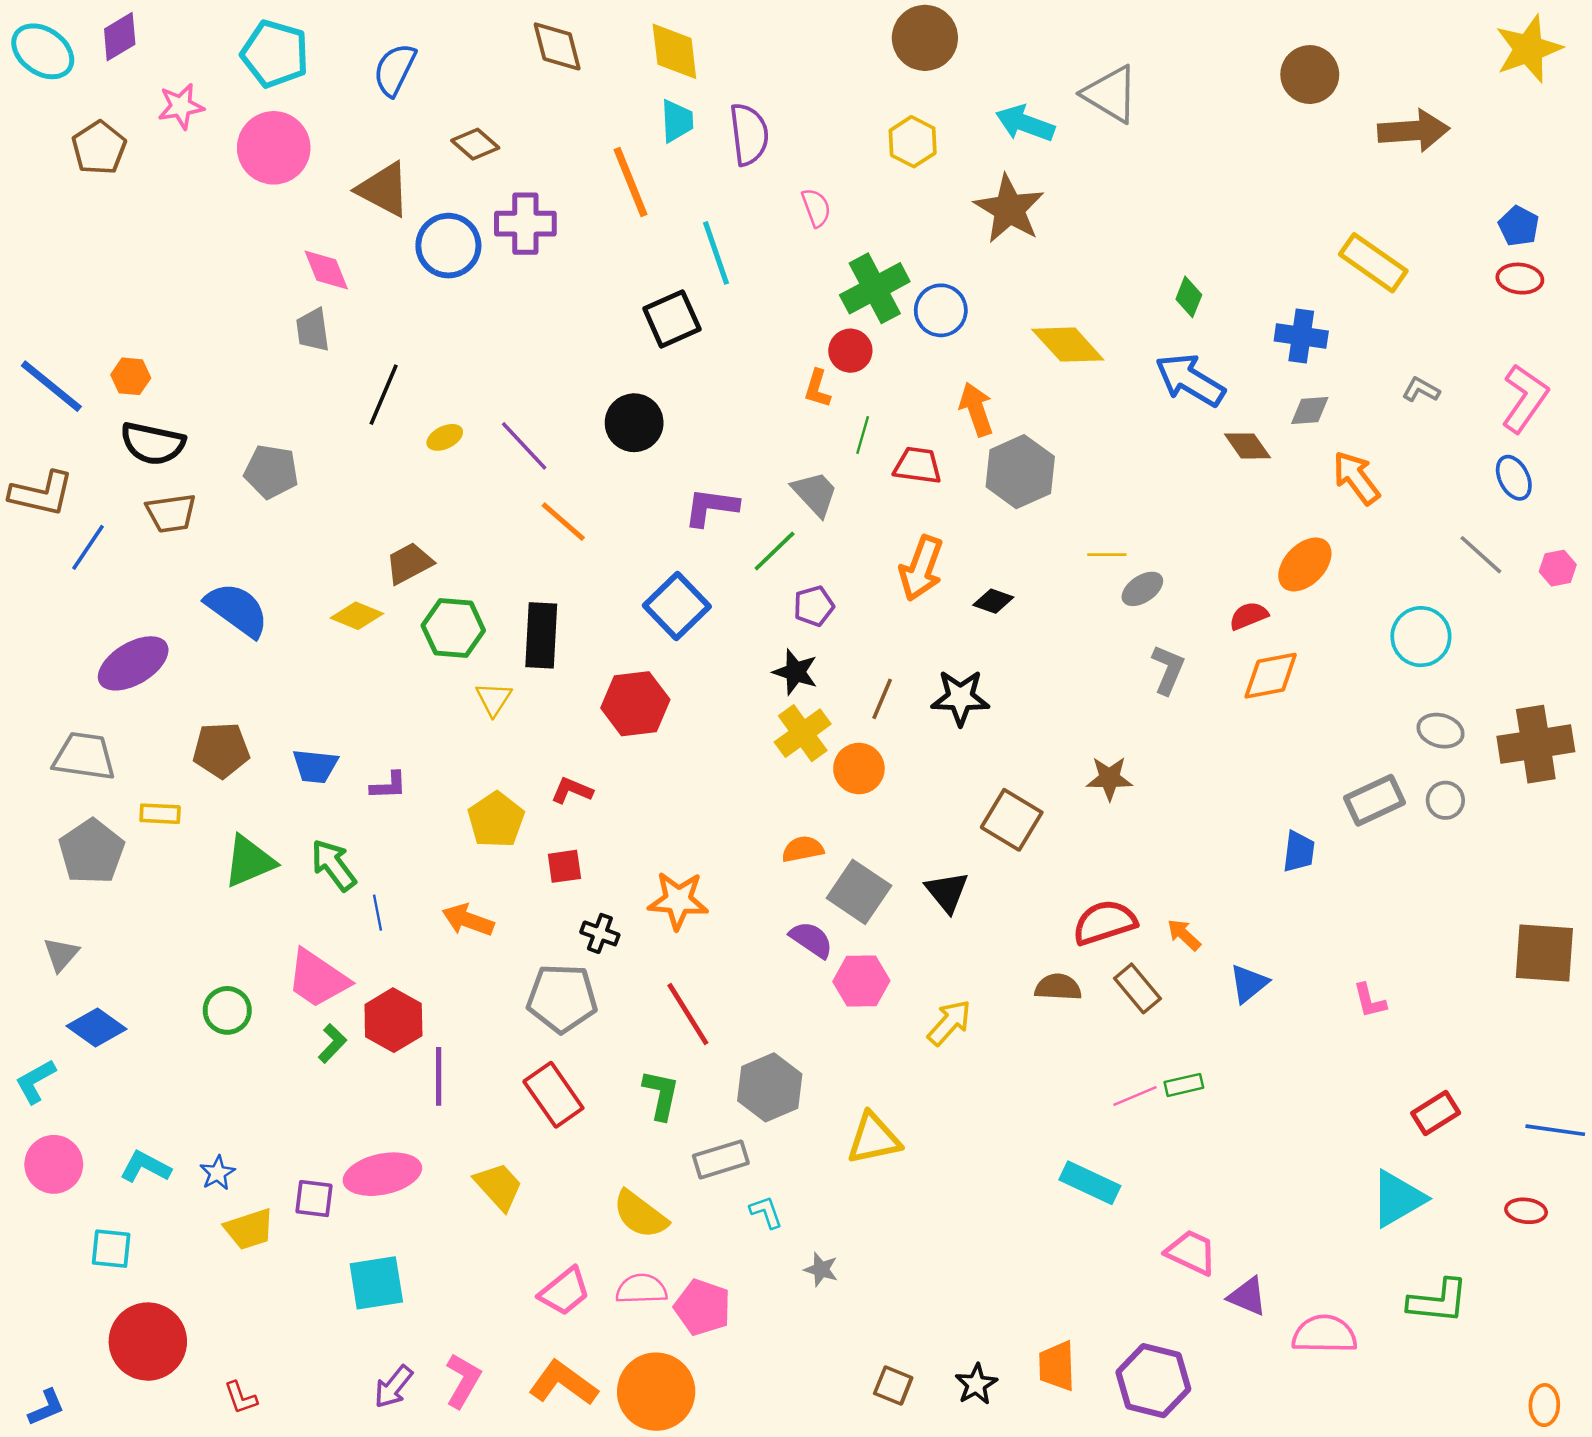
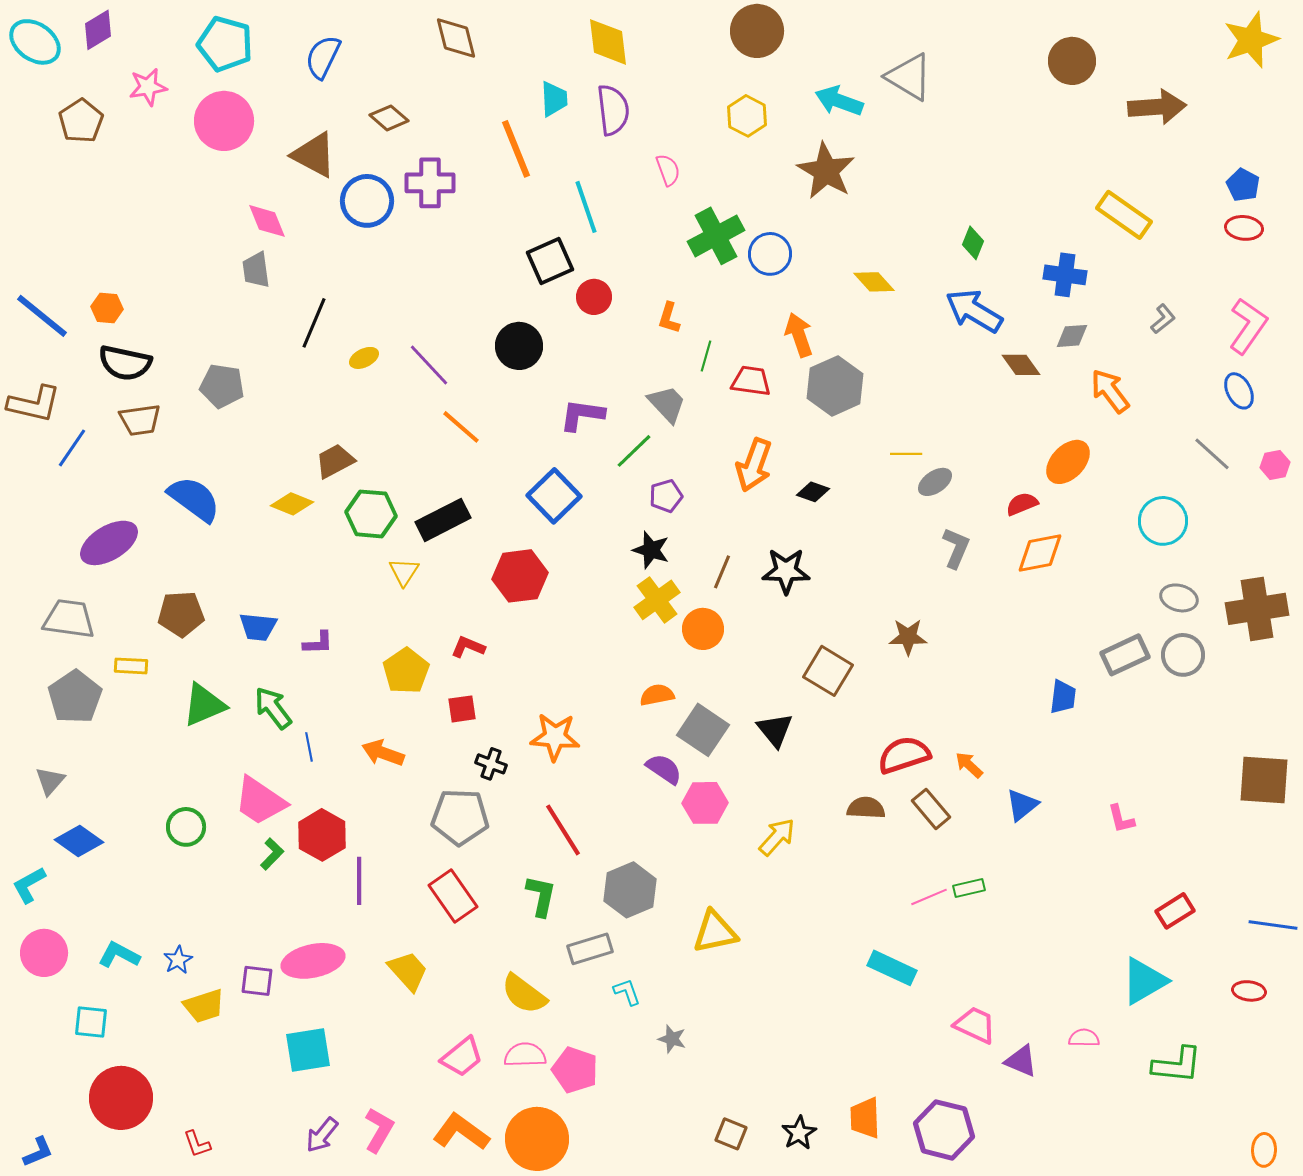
yellow diamond: (674, 51) -> (608, 42), moved
yellow diamond: (1068, 345) -> (874, 282), size x0.7
red circle: (850, 351) -> (594, 297), moved
gray L-shape: (1421, 390) -> (1163, 319), turned 112
black rectangle: (541, 635) -> (443, 520), turned 60
gray circle: (1445, 800) -> (1183, 655), size x1.4
pink semicircle: (1324, 1334) -> (1084, 1038), moved, size x0.6

